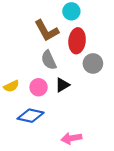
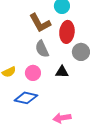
black triangle: (62, 85) -> (62, 72), moved, turned 32

